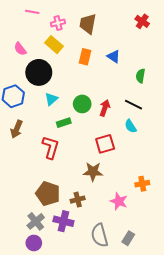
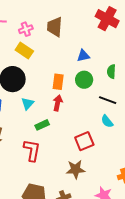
red cross: (142, 21) -> (107, 19), size x1.6
orange rectangle: (85, 57) -> (58, 82), moved
blue triangle: (114, 57) -> (83, 56), turned -40
green circle: (82, 104) -> (84, 80), moved
red arrow: (105, 108) -> (58, 103), moved

